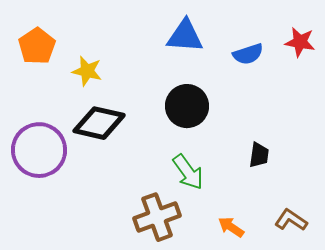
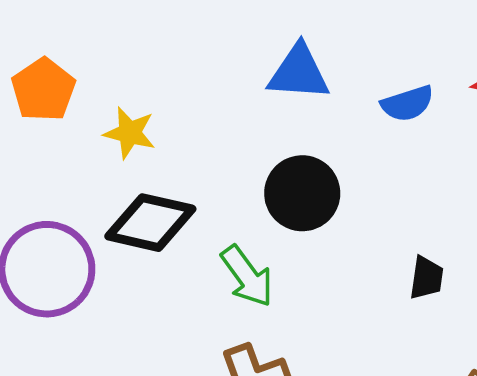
green arrow: (188, 172) -> (247, 276), moved

